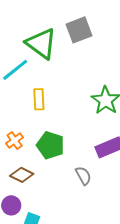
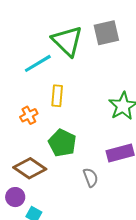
orange cross: (15, 140) -> (29, 115), moved
brown diamond: (22, 175) -> (30, 168), size x1.4

